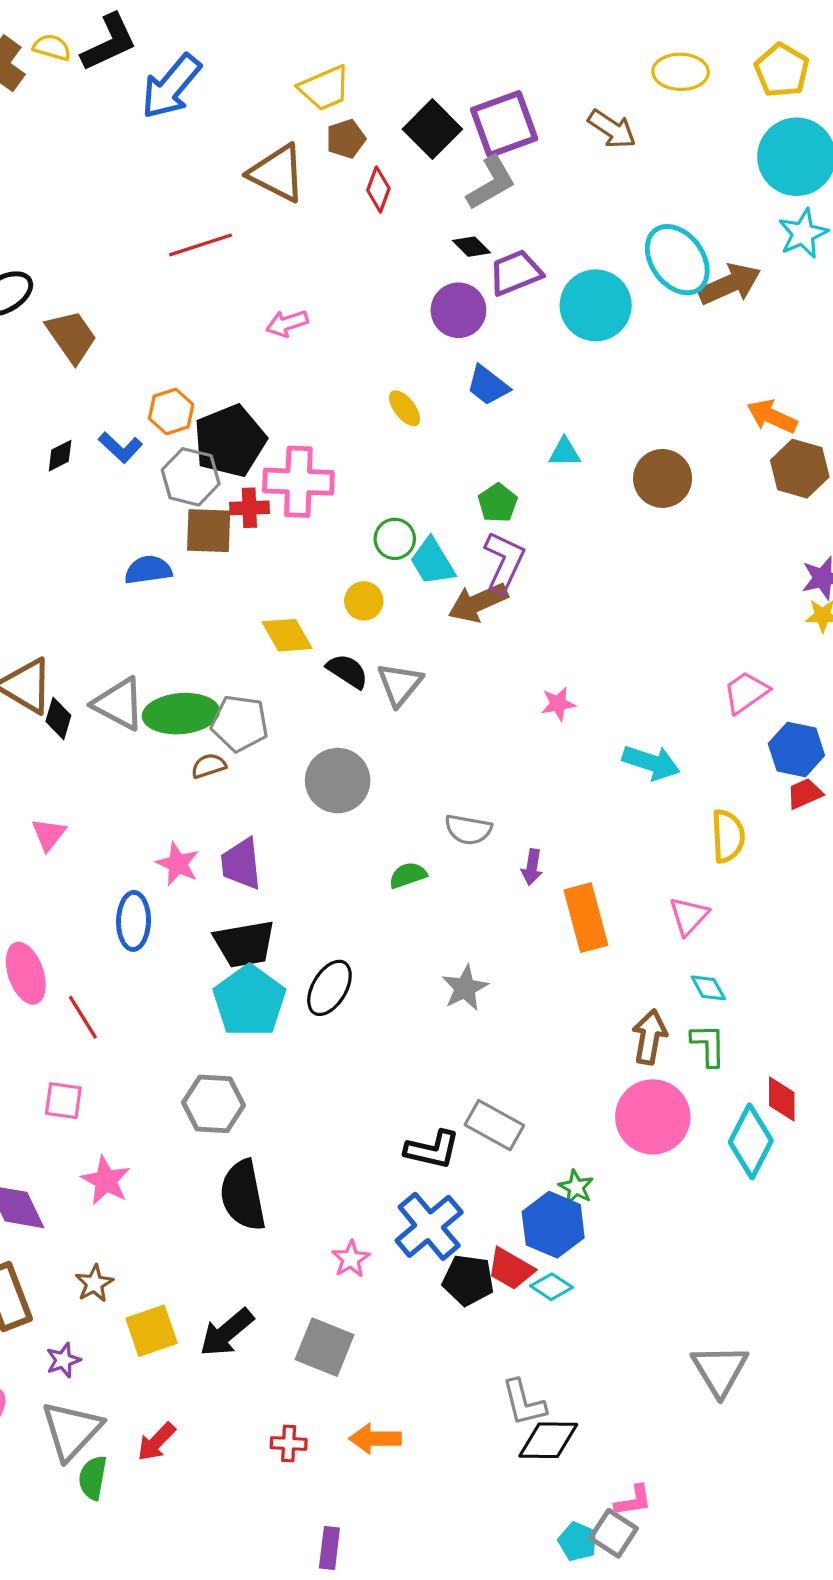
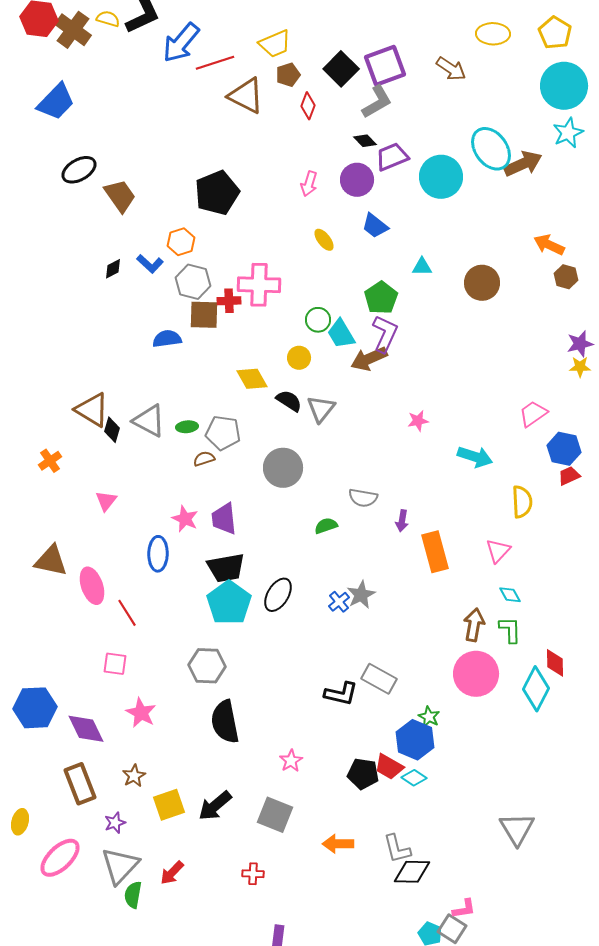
red line: (200, 245) -> (215, 63), moved
pink arrow: (287, 323) -> (309, 184), moved, turned -55
black pentagon: (230, 441) -> (217, 193), moved
brown hexagon: (800, 469) -> (566, 277), size x0.7
green pentagon: (498, 503) -> (381, 298), size x1.4
green ellipse: (181, 714) -> (187, 427), size x0.5
blue cross: (429, 1226) -> (339, 602), moved, size x0.5
orange arrow: (375, 1439) -> (338, 844), moved

